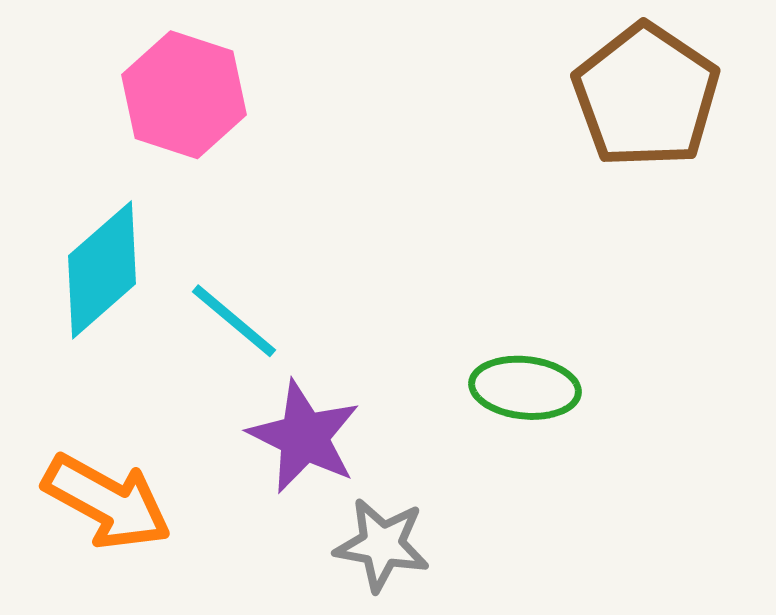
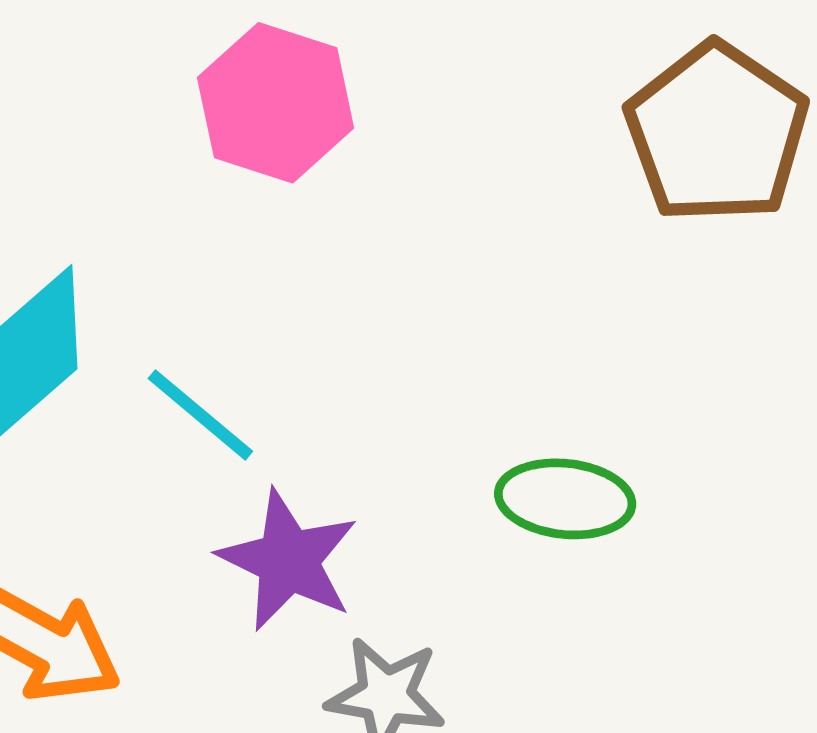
pink hexagon: (184, 95) -> (276, 103), moved

